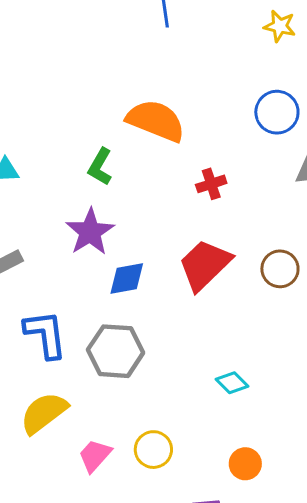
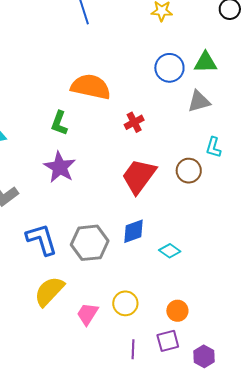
blue diamond: (127, 279) -> (133, 231), moved
orange circle: (245, 464) -> (177, 311), moved

